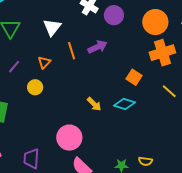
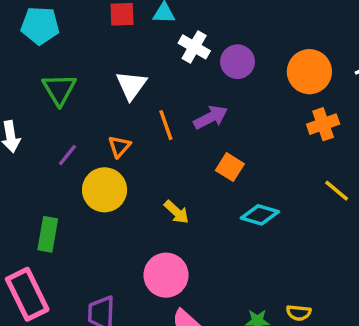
orange cross: (162, 53) -> (323, 124), size x0.7
orange square: (134, 77) -> (230, 167), moved
yellow circle: (35, 87) -> (105, 190), size x1.6
yellow arrow: (94, 104) -> (177, 212), moved

